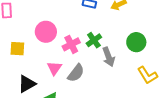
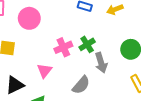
pink circle: (46, 32) -> (29, 18), moved
gray semicircle: (76, 73) -> (81, 85), moved

